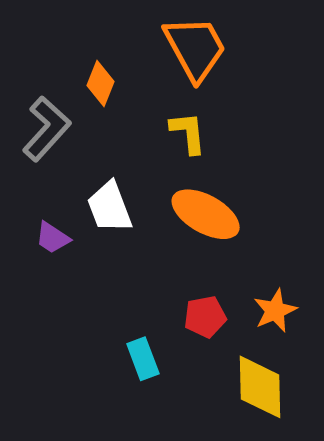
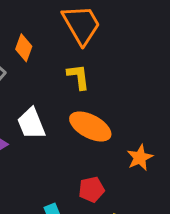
orange star: (275, 311) -> (140, 158), moved

